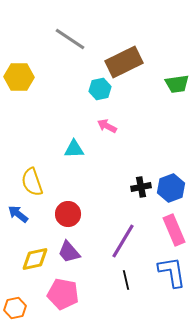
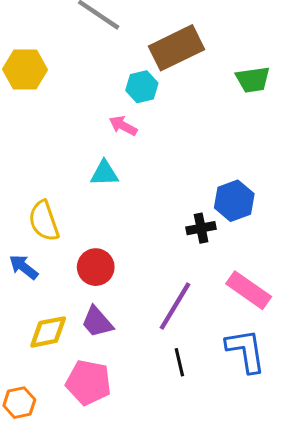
pink arrow: (107, 126) -> (123, 126), moved
blue hexagon: (171, 188) -> (234, 201), moved
pink rectangle: (174, 230) -> (249, 290), turned -32

